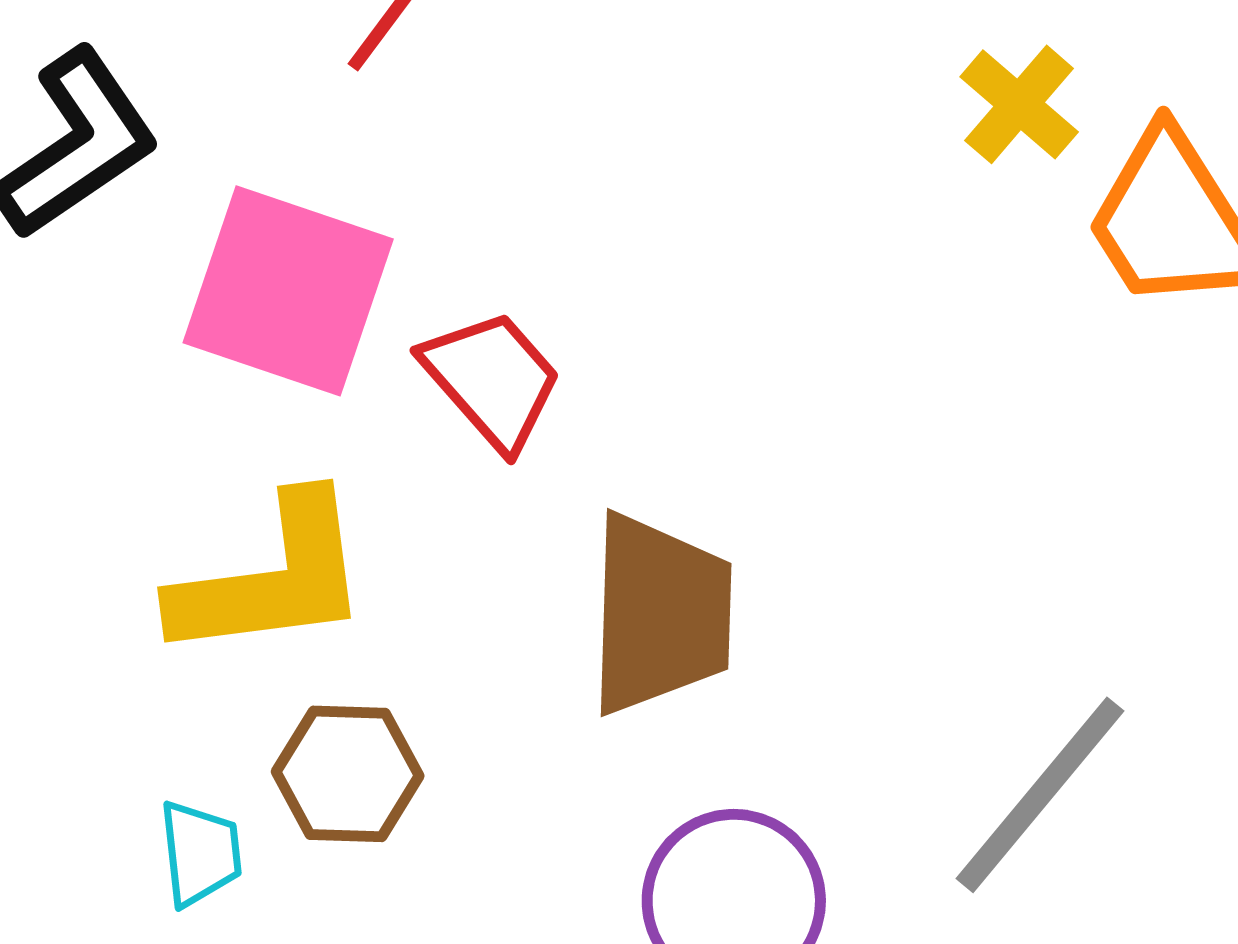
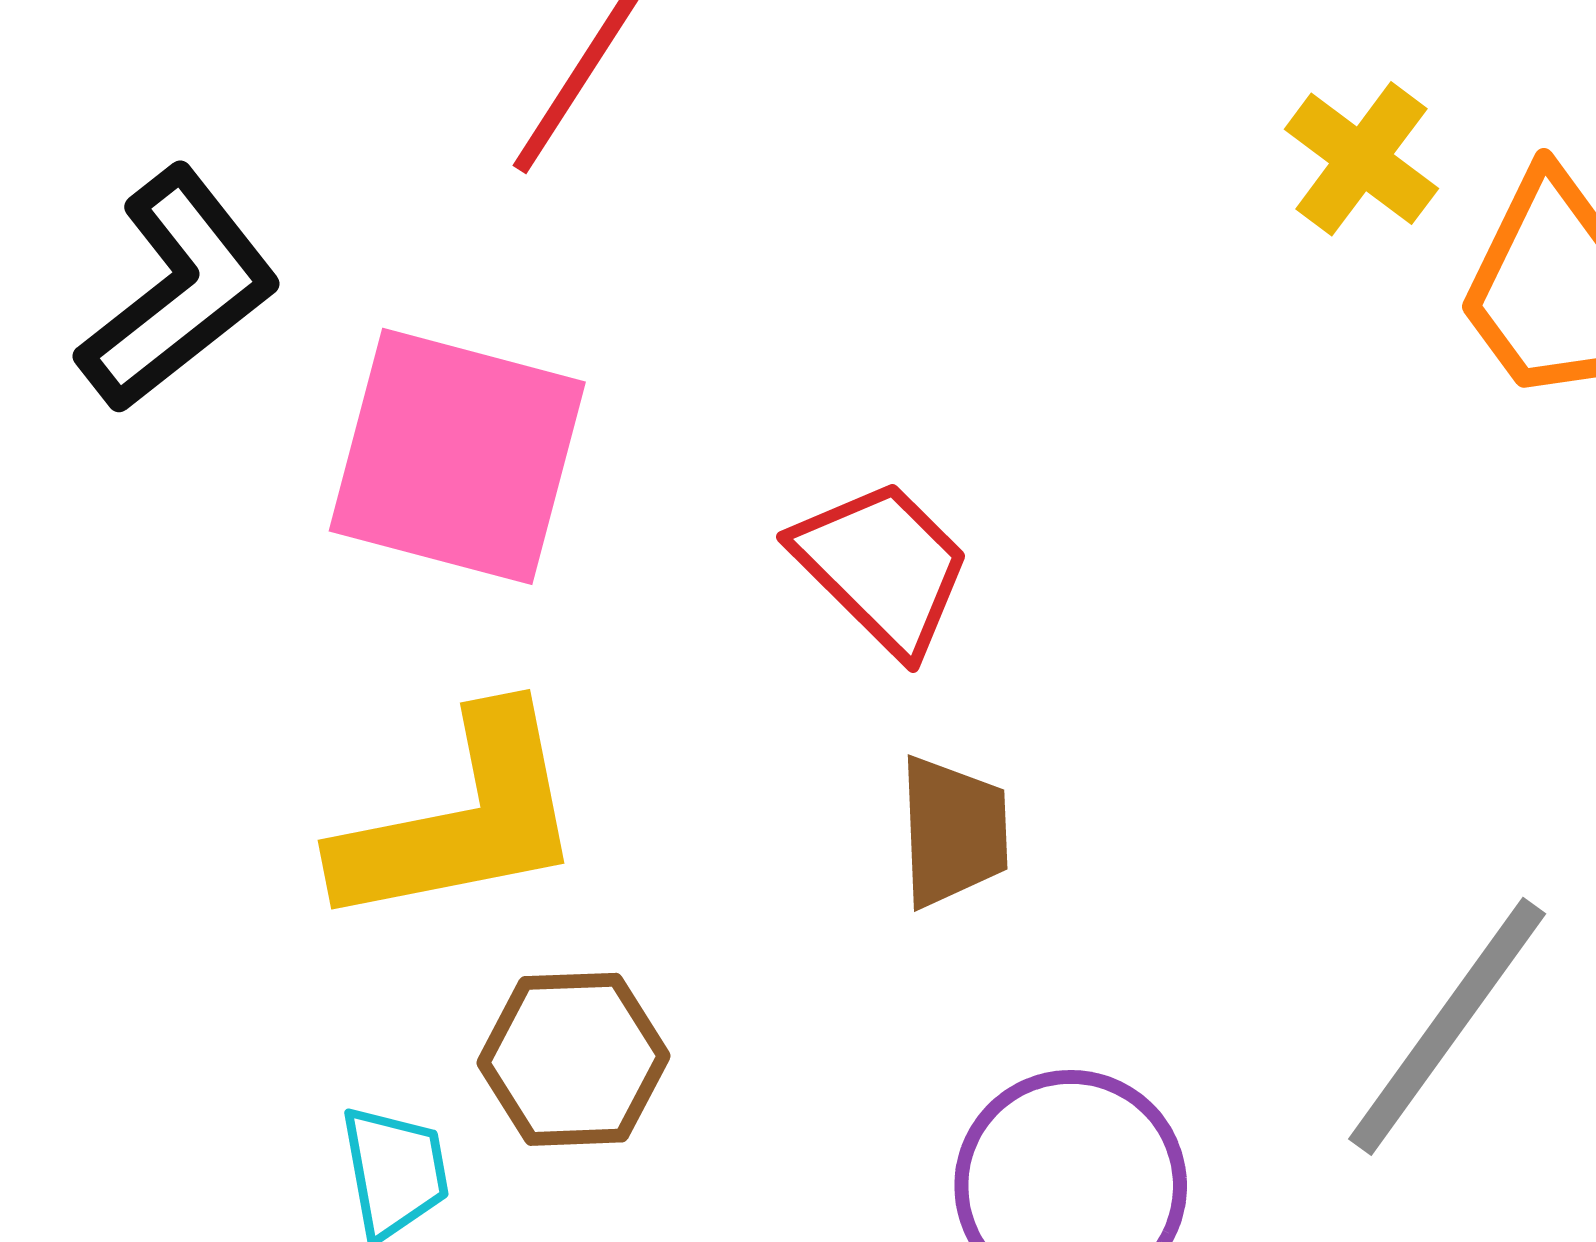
red trapezoid: (492, 380) -> (882, 567), moved
brown trapezoid: (660, 614) -> (953, 832), size x0.6

